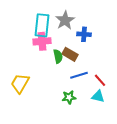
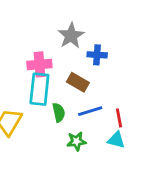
cyan rectangle: (42, 25) -> (39, 89), moved
green semicircle: (58, 56) -> (59, 112), moved
red line: (100, 80) -> (119, 118), turned 32

